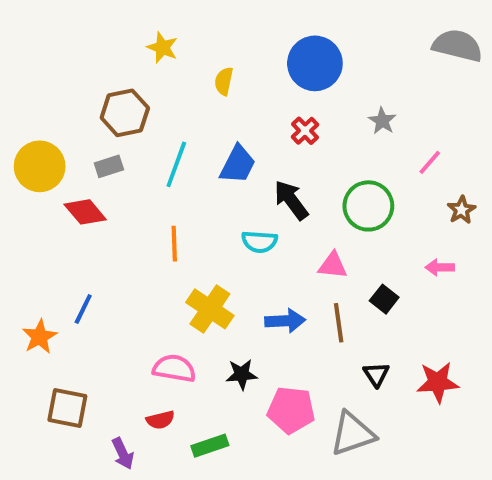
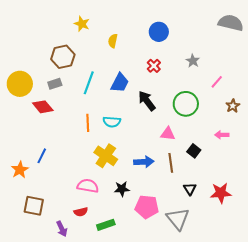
blue circle: (315, 63) -> (159, 32), size x0.7
cyan semicircle: (259, 242) -> (112, 122), moved
gray triangle: (353, 434) -> (178, 219), turned -50

